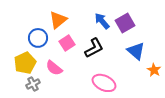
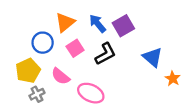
blue arrow: (102, 21) -> (98, 24), moved
purple square: (125, 23) -> (123, 26), moved
pink ellipse: (104, 83) -> (91, 93), moved

